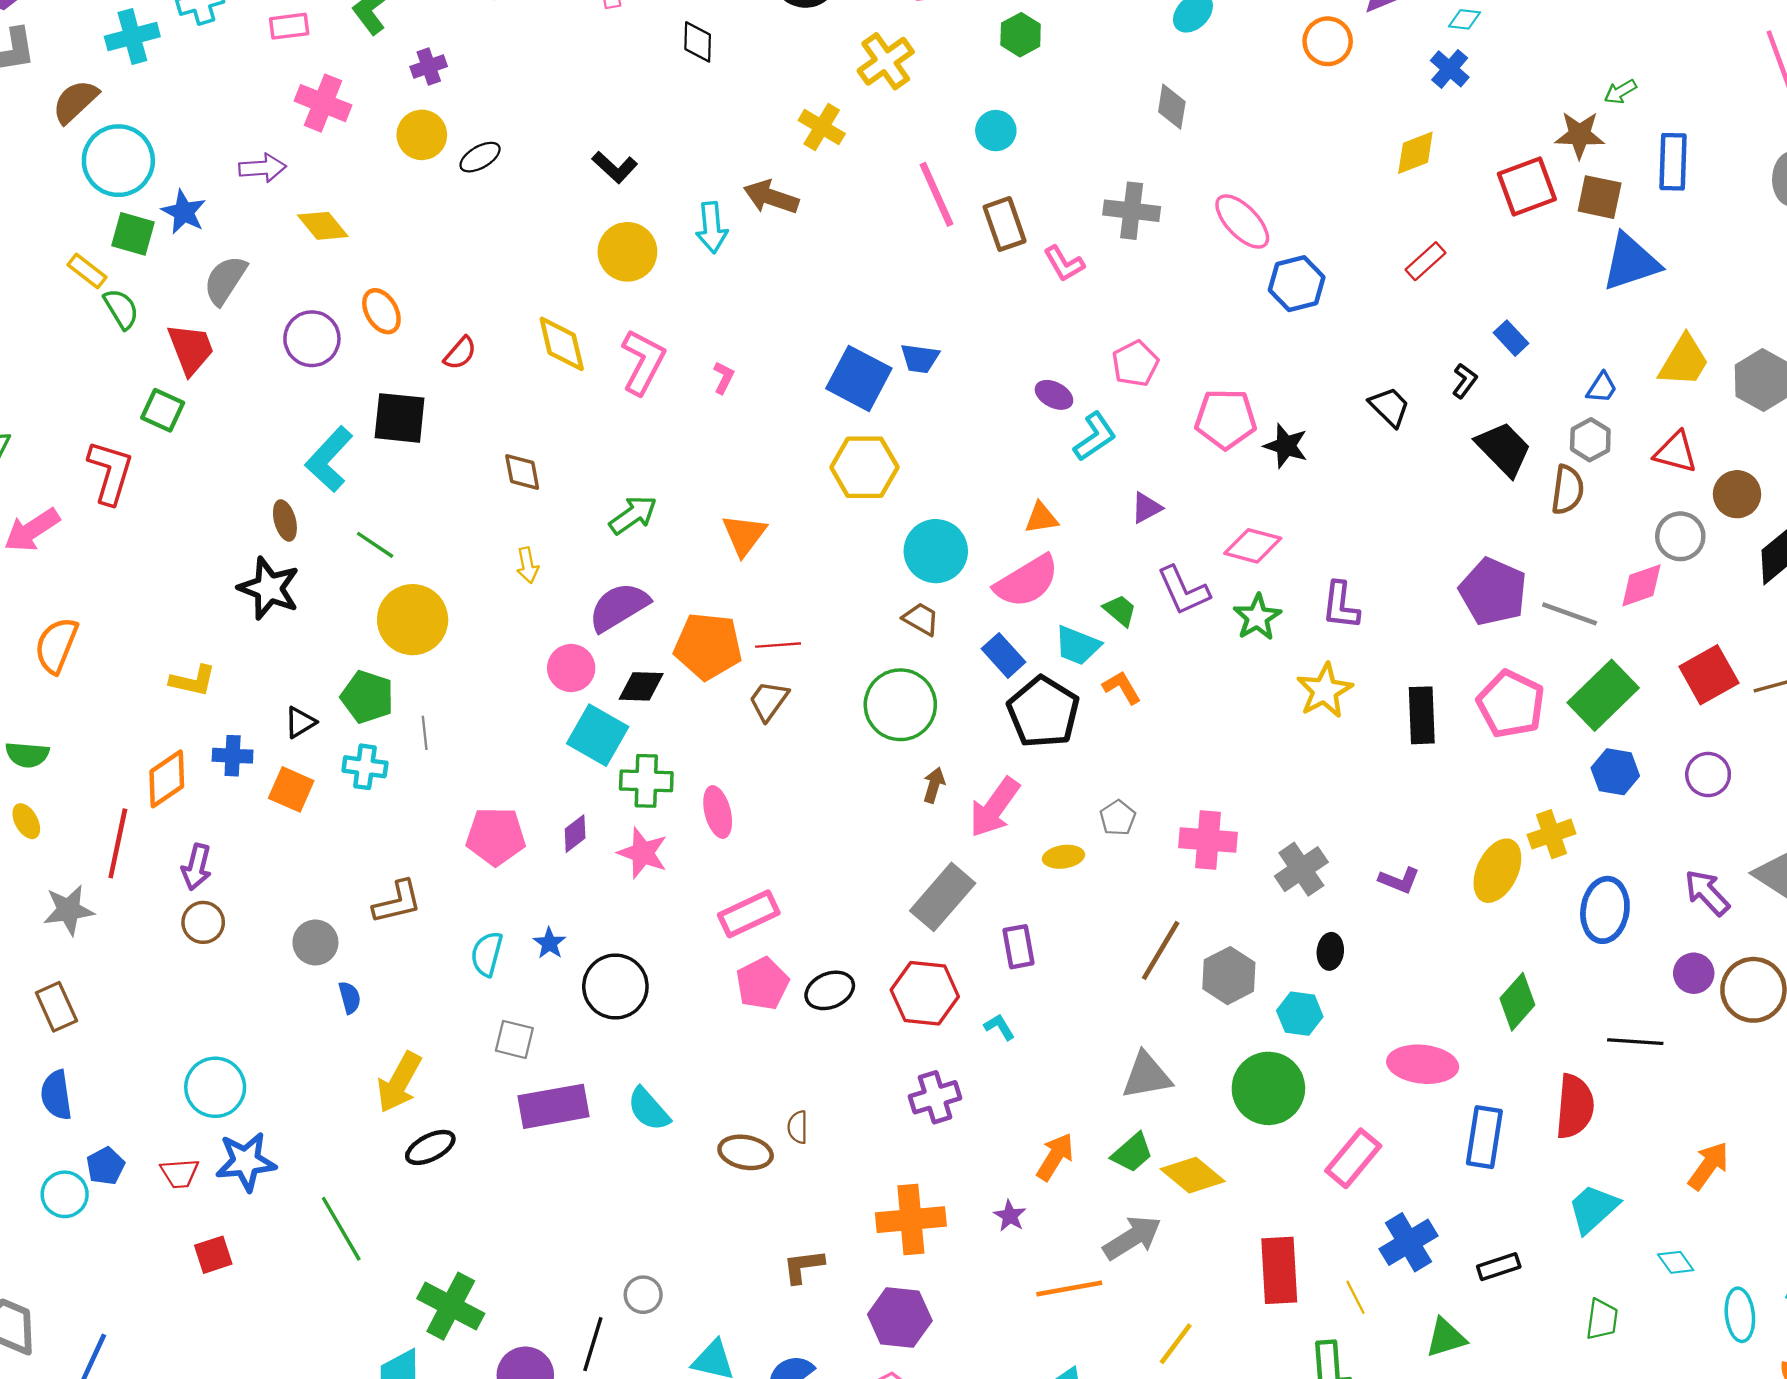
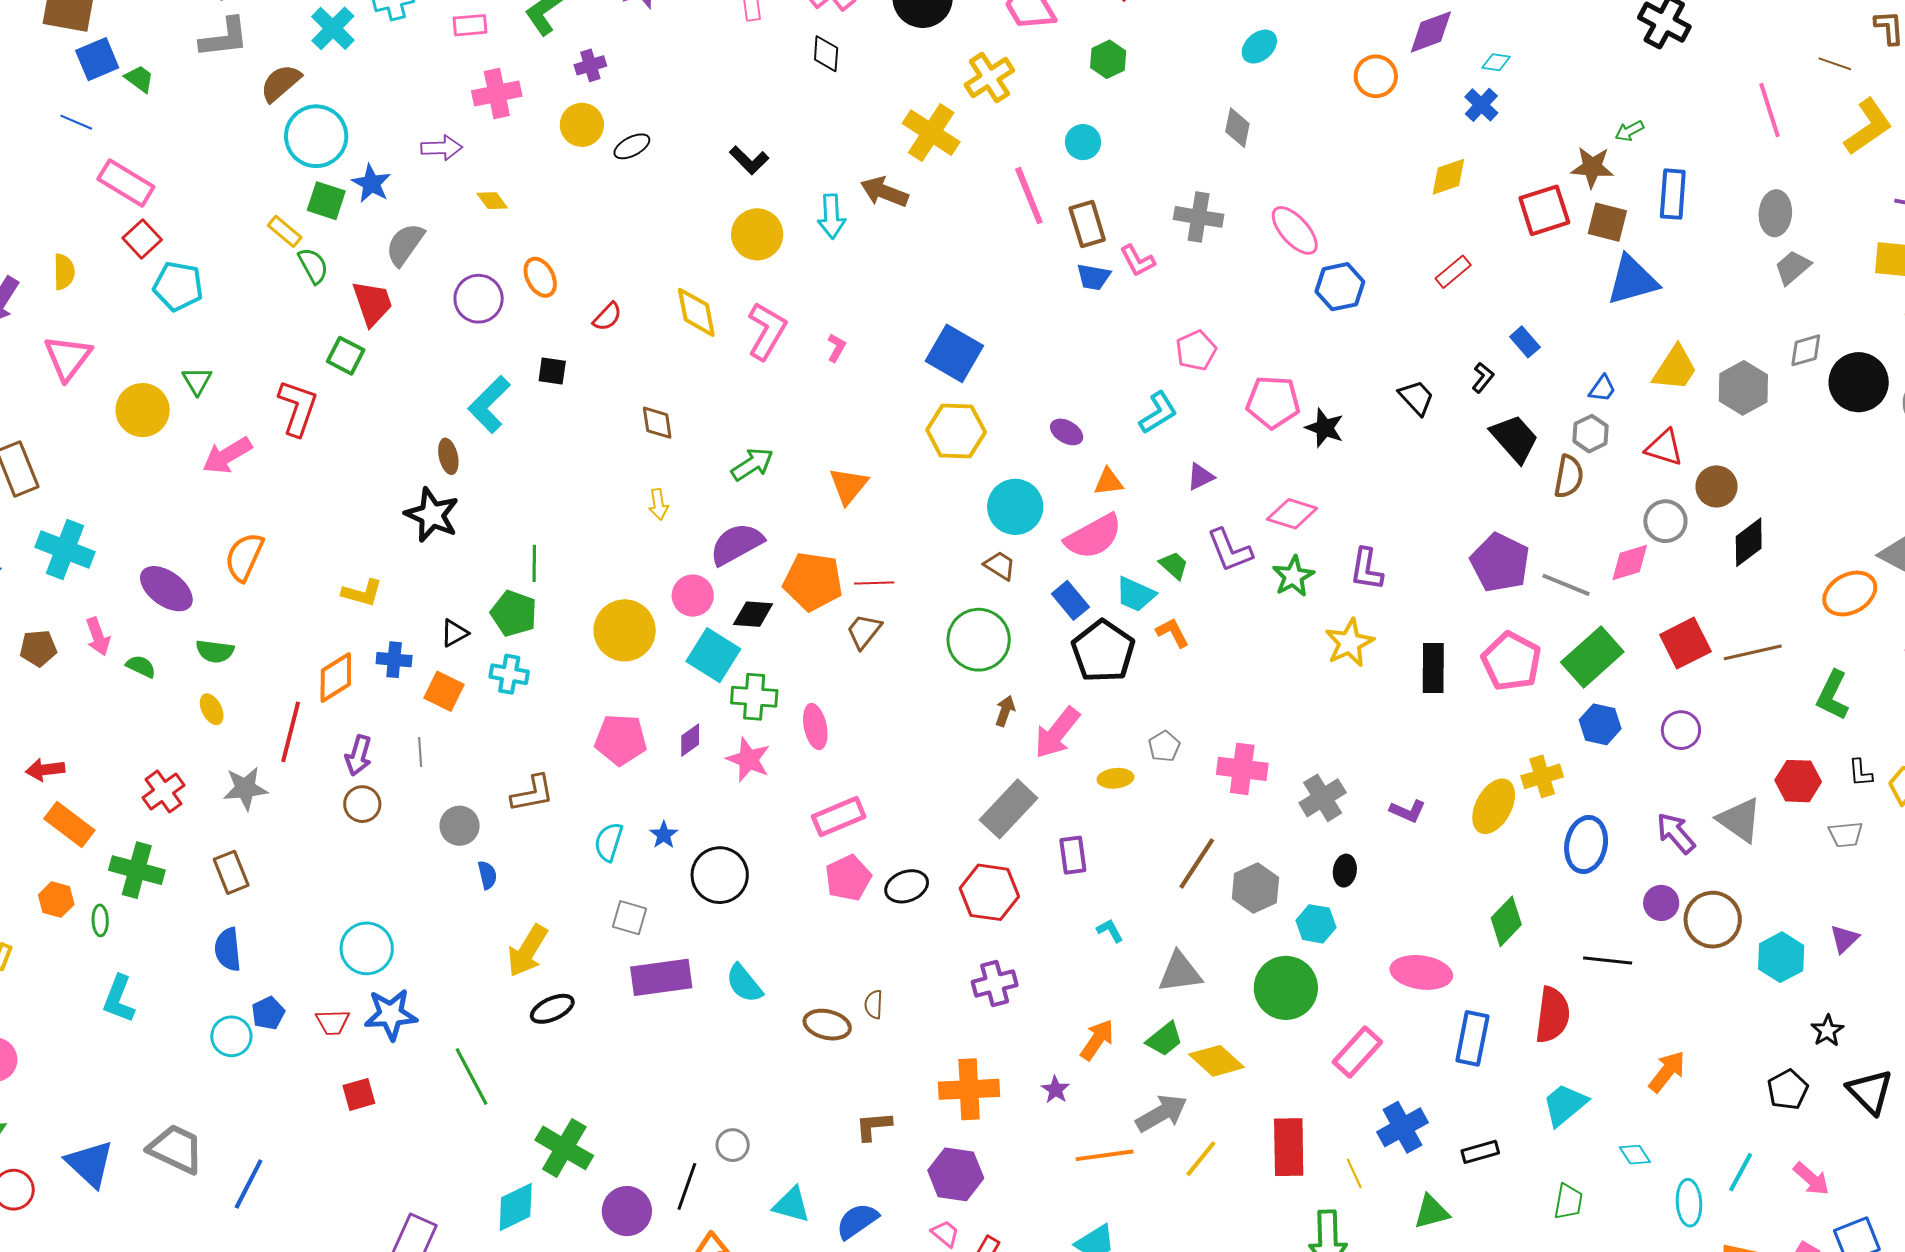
cyan cross: (132, 36) -> (333, 28), turned -33
pink cross: (323, 103) -> (497, 93), turned -36
yellow cross: (822, 127) -> (931, 133), size x1.4
yellow diamond: (323, 226) -> (492, 201), size x0.7
blue trapezoid: (920, 358) -> (1093, 277), moved
purple ellipse: (1054, 395) -> (1067, 432), moved
black square: (400, 418) -> (552, 371), size x0.6
green line: (375, 545) -> (534, 563), moved, turned 54
yellow circle: (413, 620) -> (625, 630), moved
gray line: (425, 733) -> (420, 752), moved
cyan L-shape: (999, 1027) -> (1110, 931), moved
yellow line: (1176, 1344) -> (1201, 1159), moved

